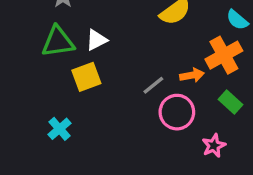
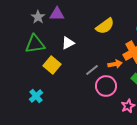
white triangle: (96, 40) -> (68, 43), moved
yellow square: (86, 77) -> (52, 65), turned -30

